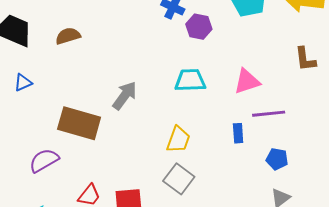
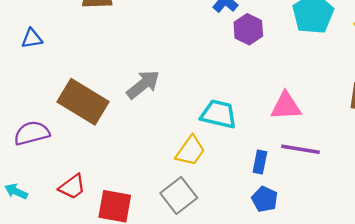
cyan trapezoid: (190, 80) -> (219, 114), moved
blue pentagon: (277, 159) -> (265, 199), moved

